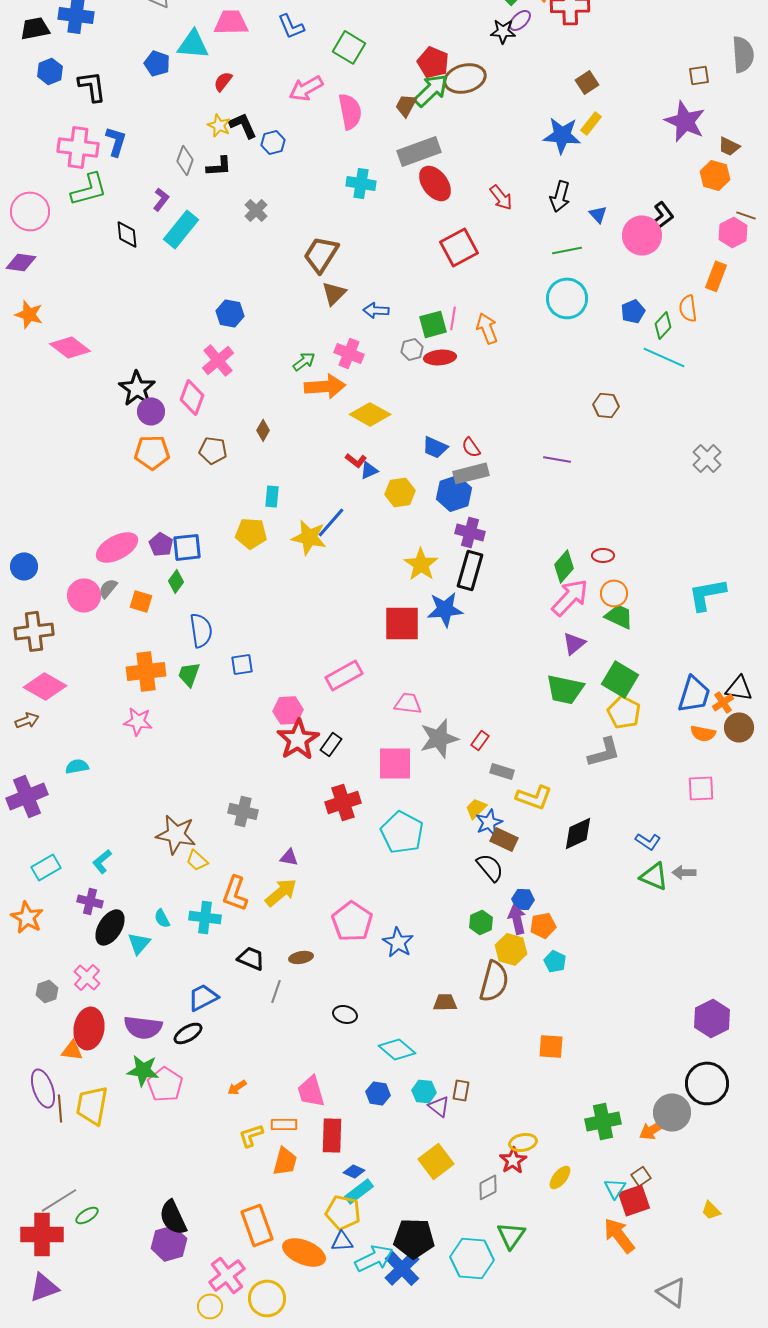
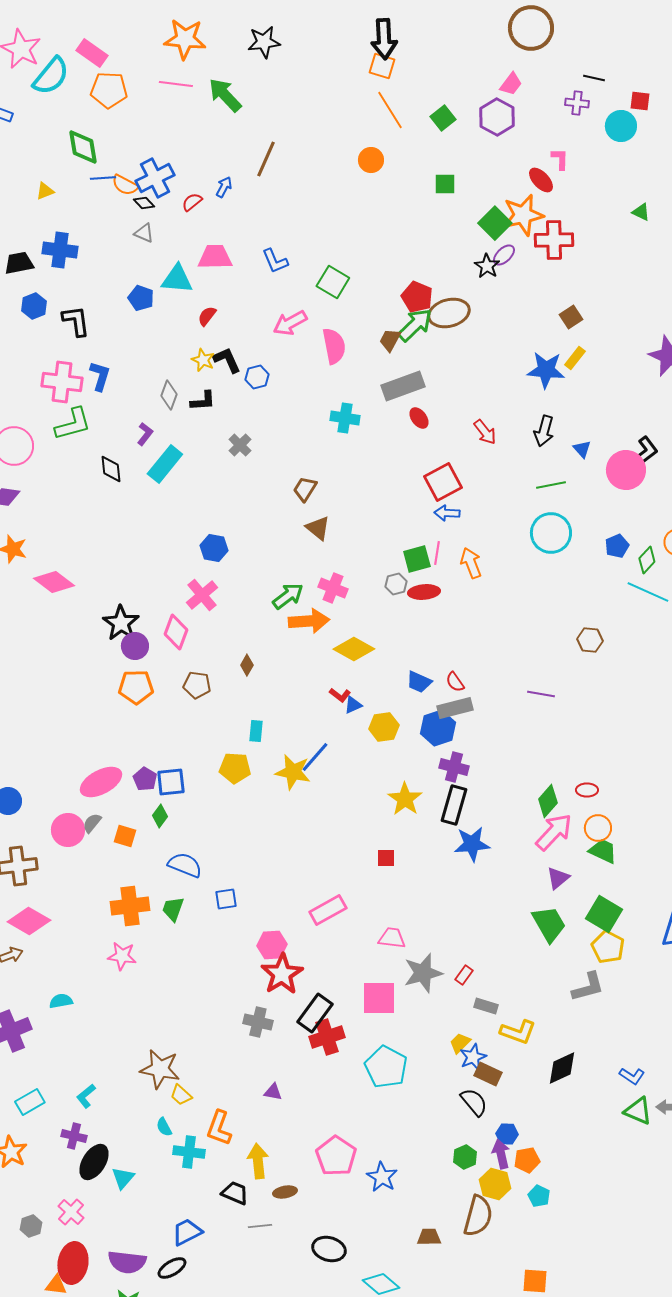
black star: (503, 31) -> (487, 266), turned 30
red ellipse: (435, 183) -> (419, 418), size x0.6
brown trapezoid: (321, 254) -> (305, 489), size x0.7
brown triangle: (334, 293) -> (318, 528), turned -36
blue arrow: (376, 310) -> (447, 513), moved
green arrow: (304, 361) -> (288, 596), size x1.4
blue star: (445, 609) -> (472, 844), moved
red square: (402, 623) -> (386, 858), size x0.5
blue semicircle: (201, 630) -> (185, 865), turned -60
green trapezoid: (565, 689) -> (549, 924), turned -132
black rectangle: (331, 744) -> (315, 1013), moved, size x1.6
gray cross: (243, 811) -> (258, 1022), moved
yellow arrow: (281, 892) -> (258, 1161), moved, turned -56
cyan semicircle: (162, 918) -> (164, 1127), moved
gray line: (276, 991) -> (260, 1226), turned 65
black ellipse: (345, 1014) -> (329, 1249), size x1.4

